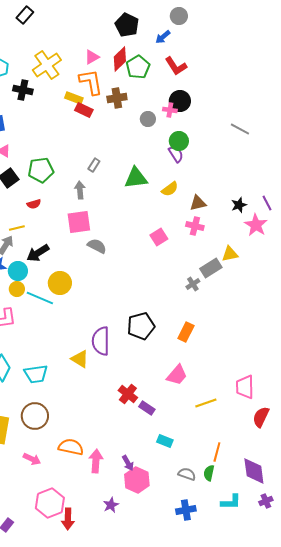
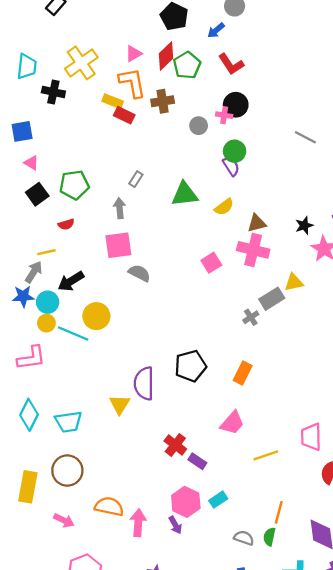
pink cross: (195, 226) -> (253, 250), size x1.5
yellow triangle: (80, 359) -> (120, 404), turned 30
cyan rectangle: (165, 441) -> (218, 500), turned -56
pink hexagon: (137, 480) -> (186, 502), moved

